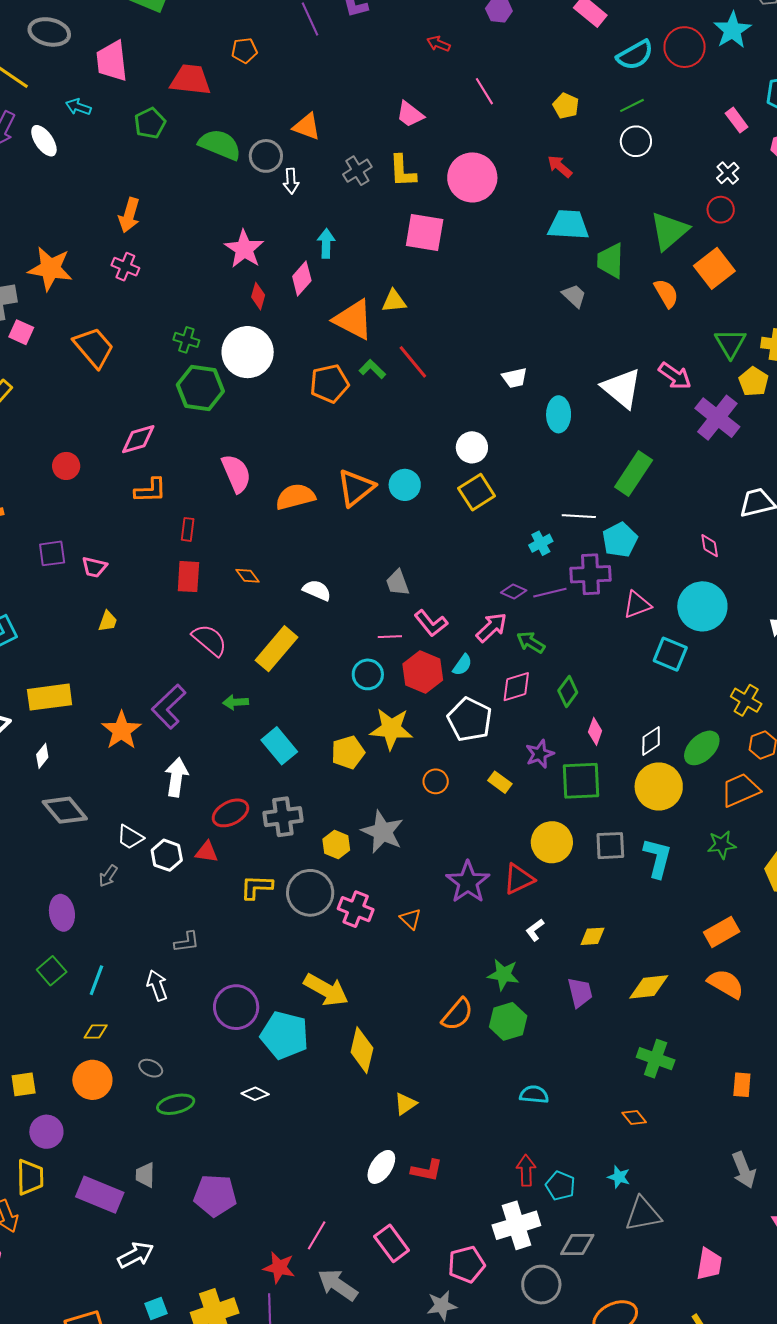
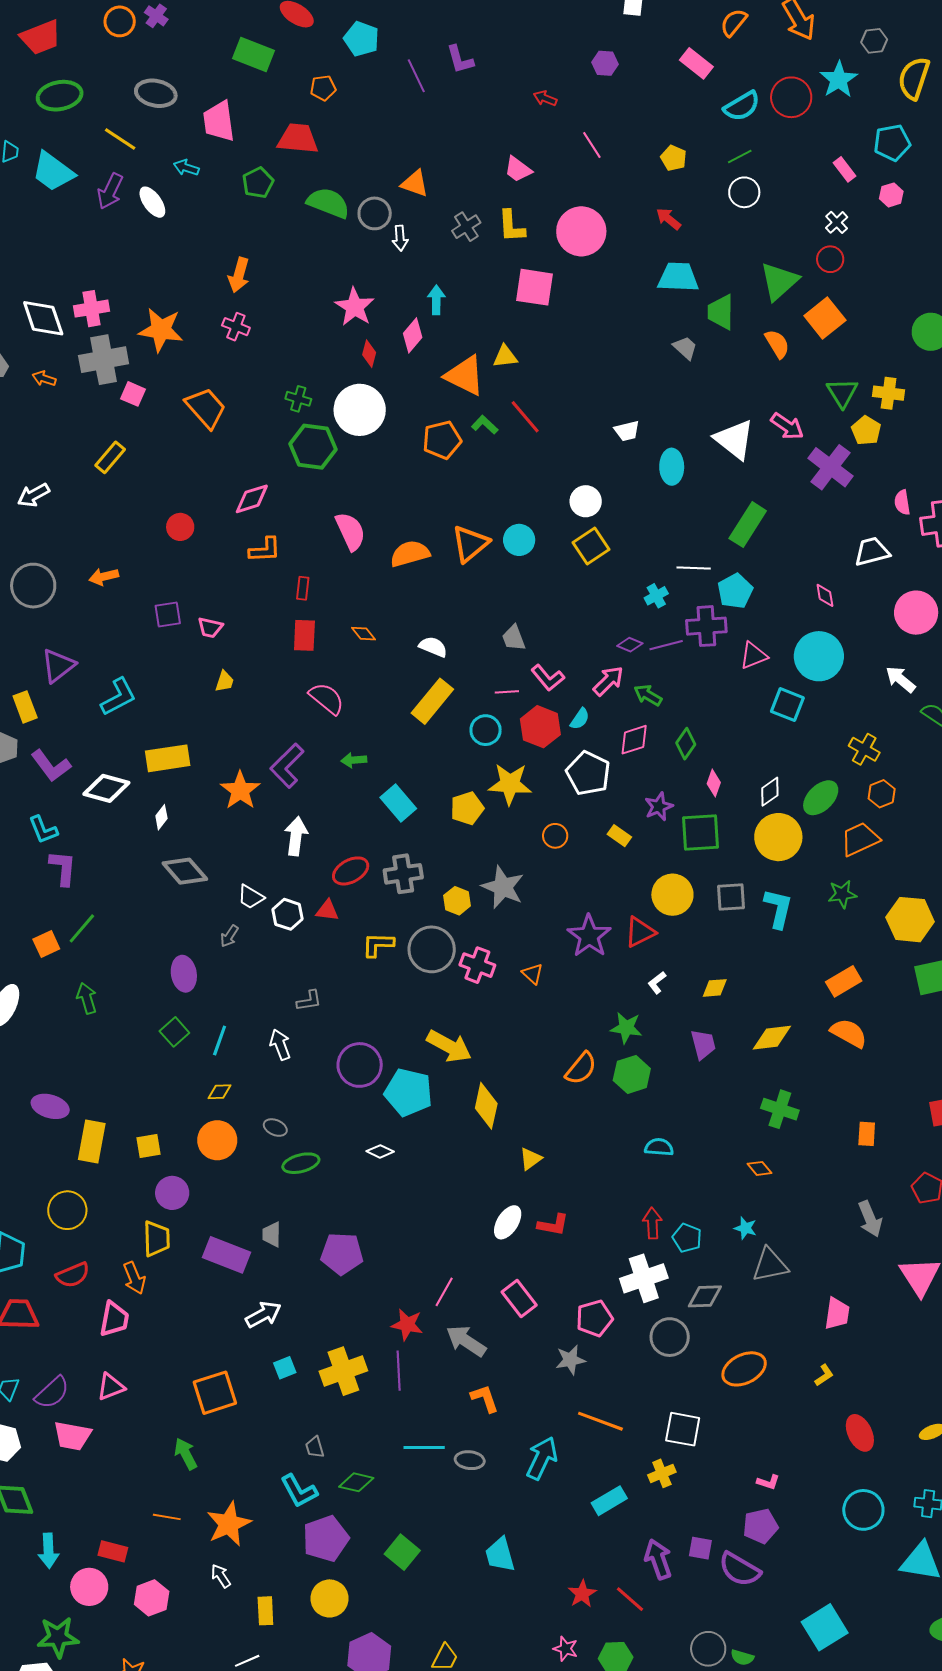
orange pentagon: (244, 50) -> (323, 88), moved
yellow rectangle: (276, 649) -> (432, 701), moved

